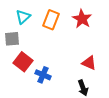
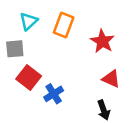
red star: (82, 19) -> (102, 41), moved
blue cross: (43, 75) -> (54, 94), turned 35

